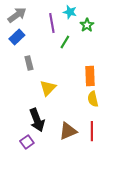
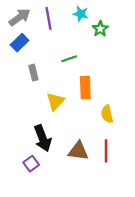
purple line: (52, 23) -> (48, 18), moved
green line: (65, 42) -> (69, 59), moved, turned 40
orange rectangle: (90, 76) -> (85, 88), moved
brown triangle: (68, 131) -> (78, 151), turned 30

